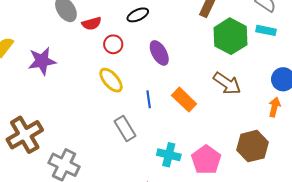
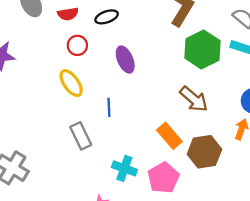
red semicircle: (92, 24) -> (68, 14), moved
orange rectangle: (184, 100) -> (169, 136), moved
brown hexagon: (253, 146) -> (204, 152), moved

